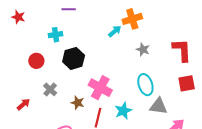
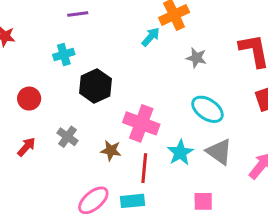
red circle: (36, 61) -> (29, 99), moved
cyan ellipse: (145, 85) -> (207, 109), turned -30
red arrow: (23, 104) -> (26, 147), moved
gray triangle: (159, 106) -> (219, 152), moved, turned 36

